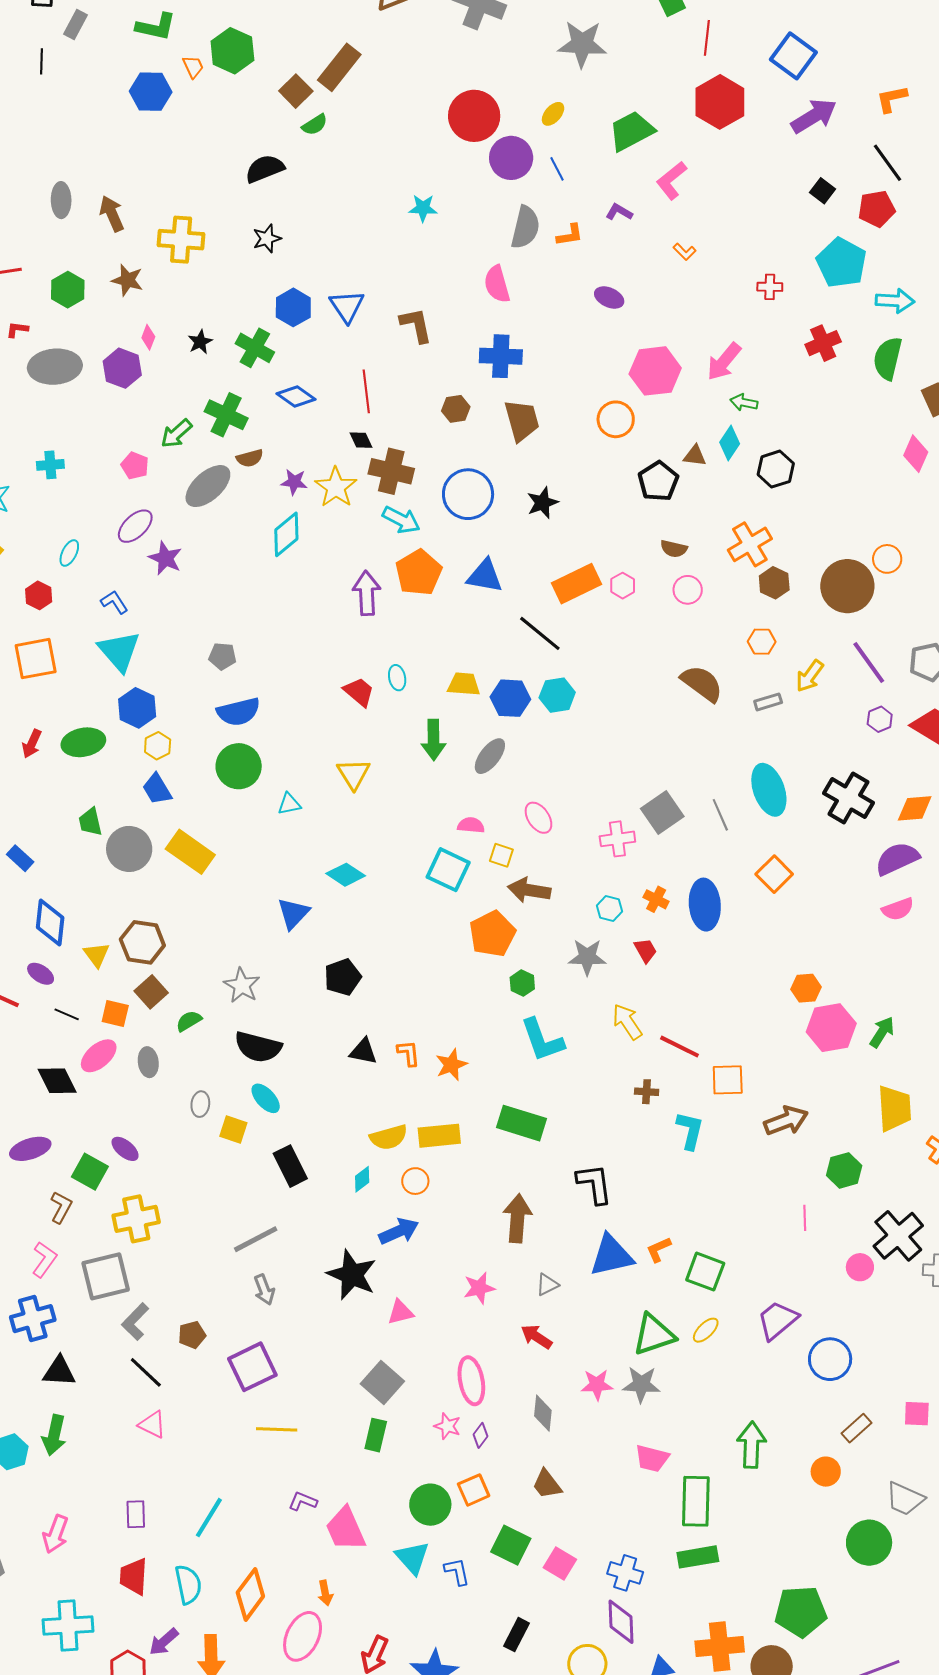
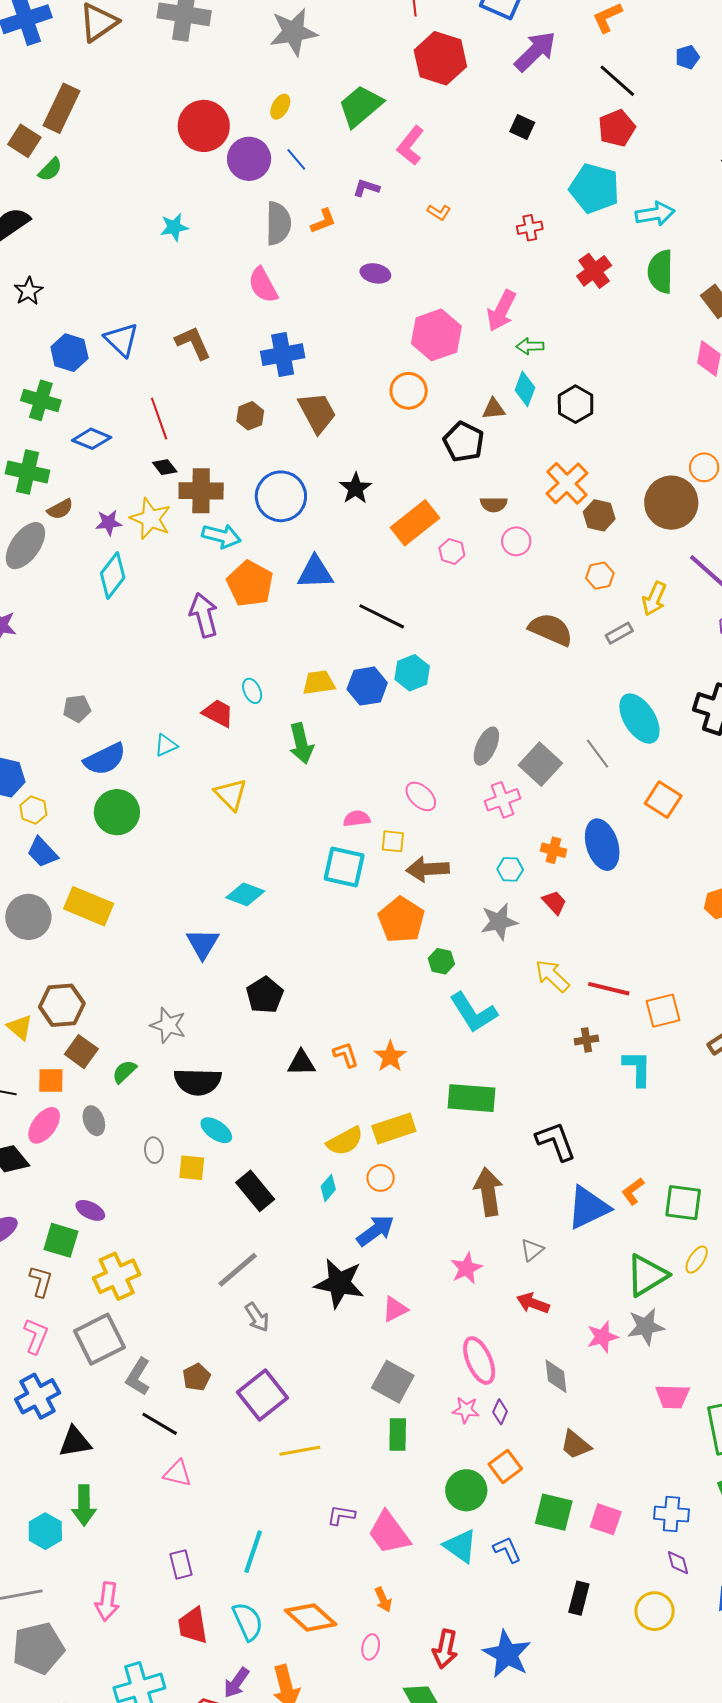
black square: (822, 191) -> (522, 127), moved
orange rectangle: (577, 584) -> (415, 523), moved
gray ellipse: (490, 756) -> (486, 746), moved
cyan triangle: (289, 804) -> (166, 745), moved
orange diamond: (250, 1594) -> (311, 1617), turned -72
purple diamond: (621, 1622) -> (678, 1563), size x0.6
pink ellipse: (303, 1636) -> (371, 1647), size x0.5

